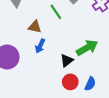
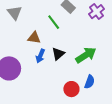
black triangle: (67, 60) -> (58, 54), moved
blue semicircle: (90, 84) -> (90, 82), moved

